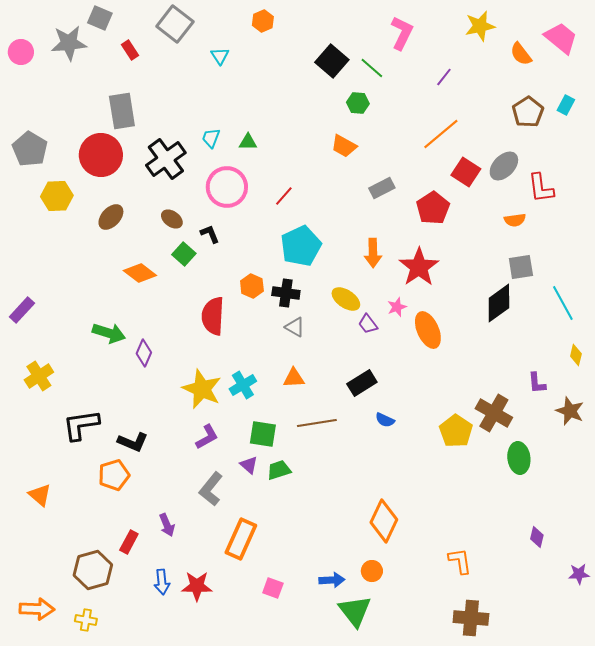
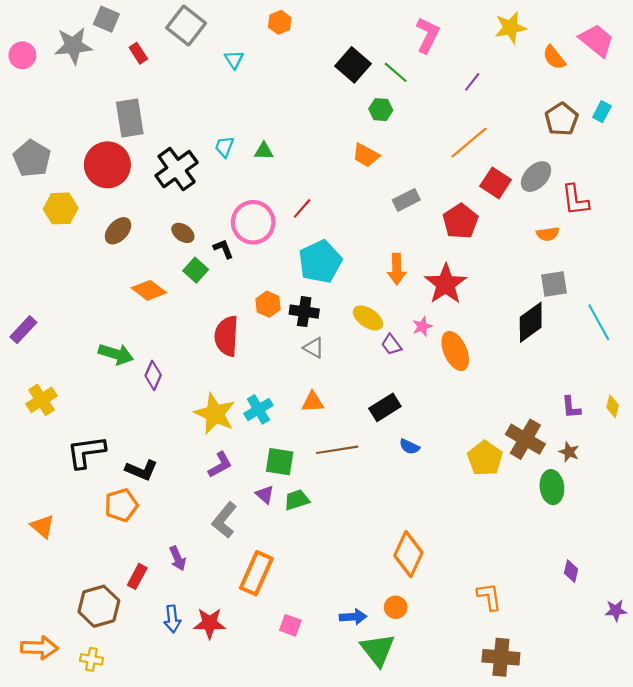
pink circle: (227, 187) -> (253, 222), moved
yellow diamond: (576, 355) -> (613, 406), moved
brown star: (570, 411) -> (569, 452), moved, size x0.7

